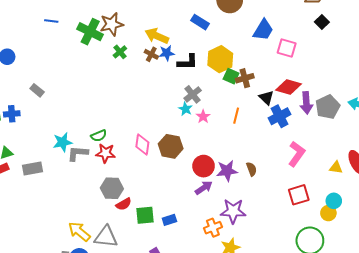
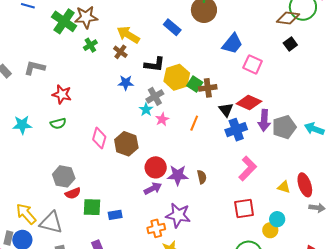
blue star: (167, 53) -> (126, 83), moved
yellow hexagon: (220, 59) -> (177, 77), moved
gray L-shape: (78, 153) -> (35, 68), moved
red star: (106, 153) -> (62, 94), moved

